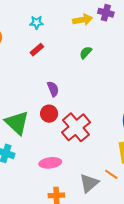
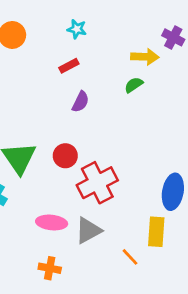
yellow arrow: (83, 20) -> (145, 57), moved
purple semicircle: (53, 89) -> (81, 102), moved, turned 35
gray triangle: (89, 183) -> (88, 230), moved

